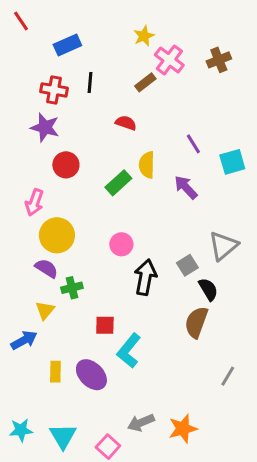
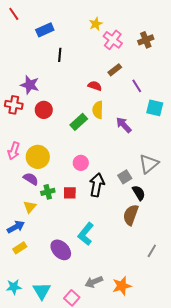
brown rectangle: (145, 82) -> (115, 70), moved
red cross: (54, 90) -> (14, 105), moved
red semicircle: (126, 123) -> (95, 86), moved
purple line: (193, 144) -> (137, 86), moved
cyan square: (232, 162) -> (155, 108), turned 30
pink arrow: (34, 202) -> (14, 151), moved
red square: (105, 325) -> (70, 193), moved
yellow rectangle: (55, 372) -> (20, 248), moved, turned 56

